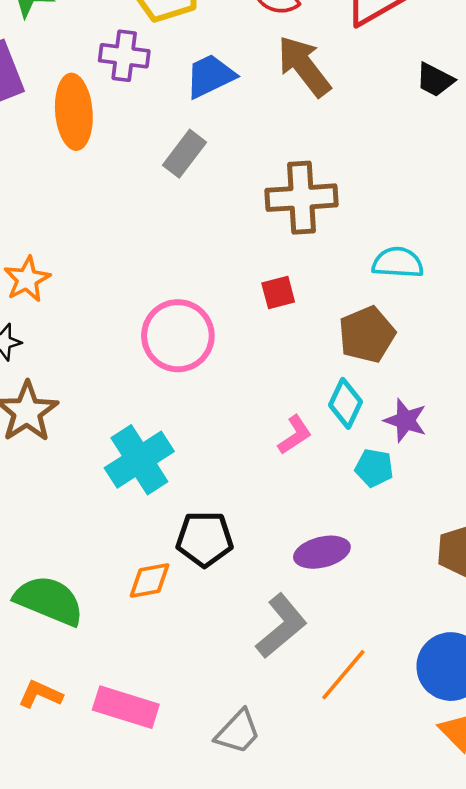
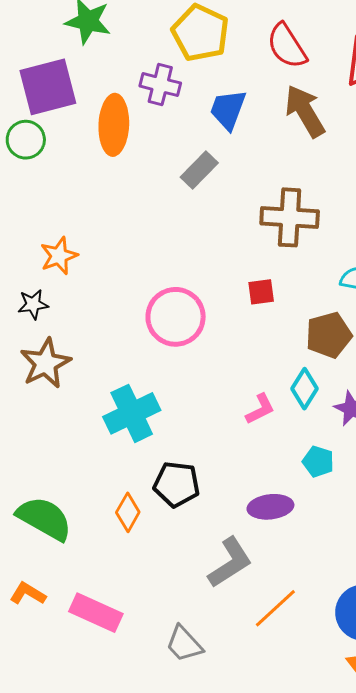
blue trapezoid: (210, 76) -> (228, 110), turned -51
cyan pentagon: (374, 468) -> (318, 462), moved
orange diamond: (150, 580) -> (128, 512), turned -57
gray trapezoid: (238, 732) -> (184, 644), turned 87

